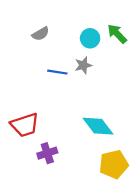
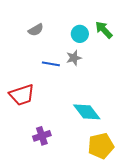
red trapezoid: (25, 125) -> (22, 95), moved

